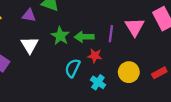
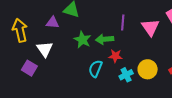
purple line: (111, 34) -> (123, 22), moved
white triangle: (30, 45) -> (45, 49), moved
cyan cross: (98, 82) -> (126, 75), moved, turned 32

